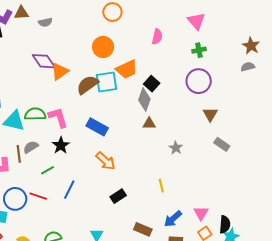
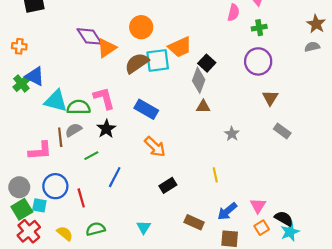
pink semicircle: (157, 37) -> (233, 13), moved
orange circle: (103, 47) -> (141, 27), moved
green semicircle: (35, 114) -> (79, 107), moved
red line: (38, 196) -> (81, 198), moved, turned 54
black semicircle: (225, 224) -> (284, 219), turned -66

